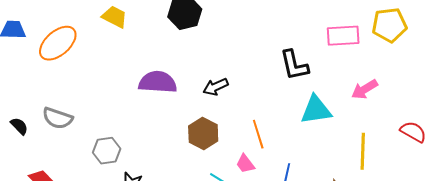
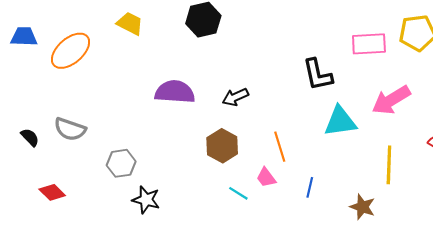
pink arrow: (365, 89) -> (391, 100), size x1.4

